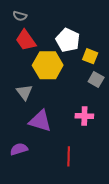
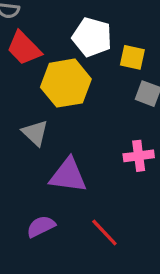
red line: (69, 156) -> (104, 232), moved, turned -36

